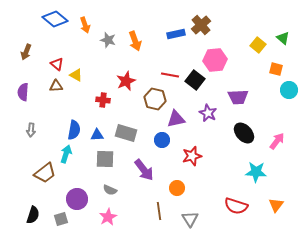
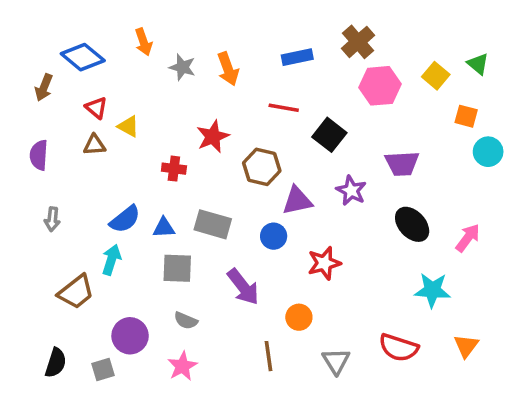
blue diamond: (55, 19) -> (83, 57), moved
brown cross: (201, 25) -> (358, 42), moved
pink hexagon: (215, 60) -> (380, 86), moved
red line: (170, 75) -> (284, 108), moved
blue semicircle: (74, 130) -> (125, 219), turned 42
gray triangle: (190, 219) -> (336, 361), moved

